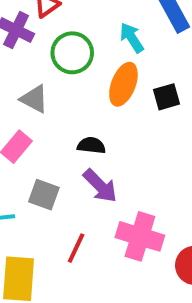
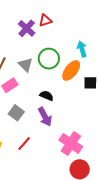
green circle: (72, 53) -> (49, 59), moved
pink cross: (140, 236) -> (71, 143), moved

